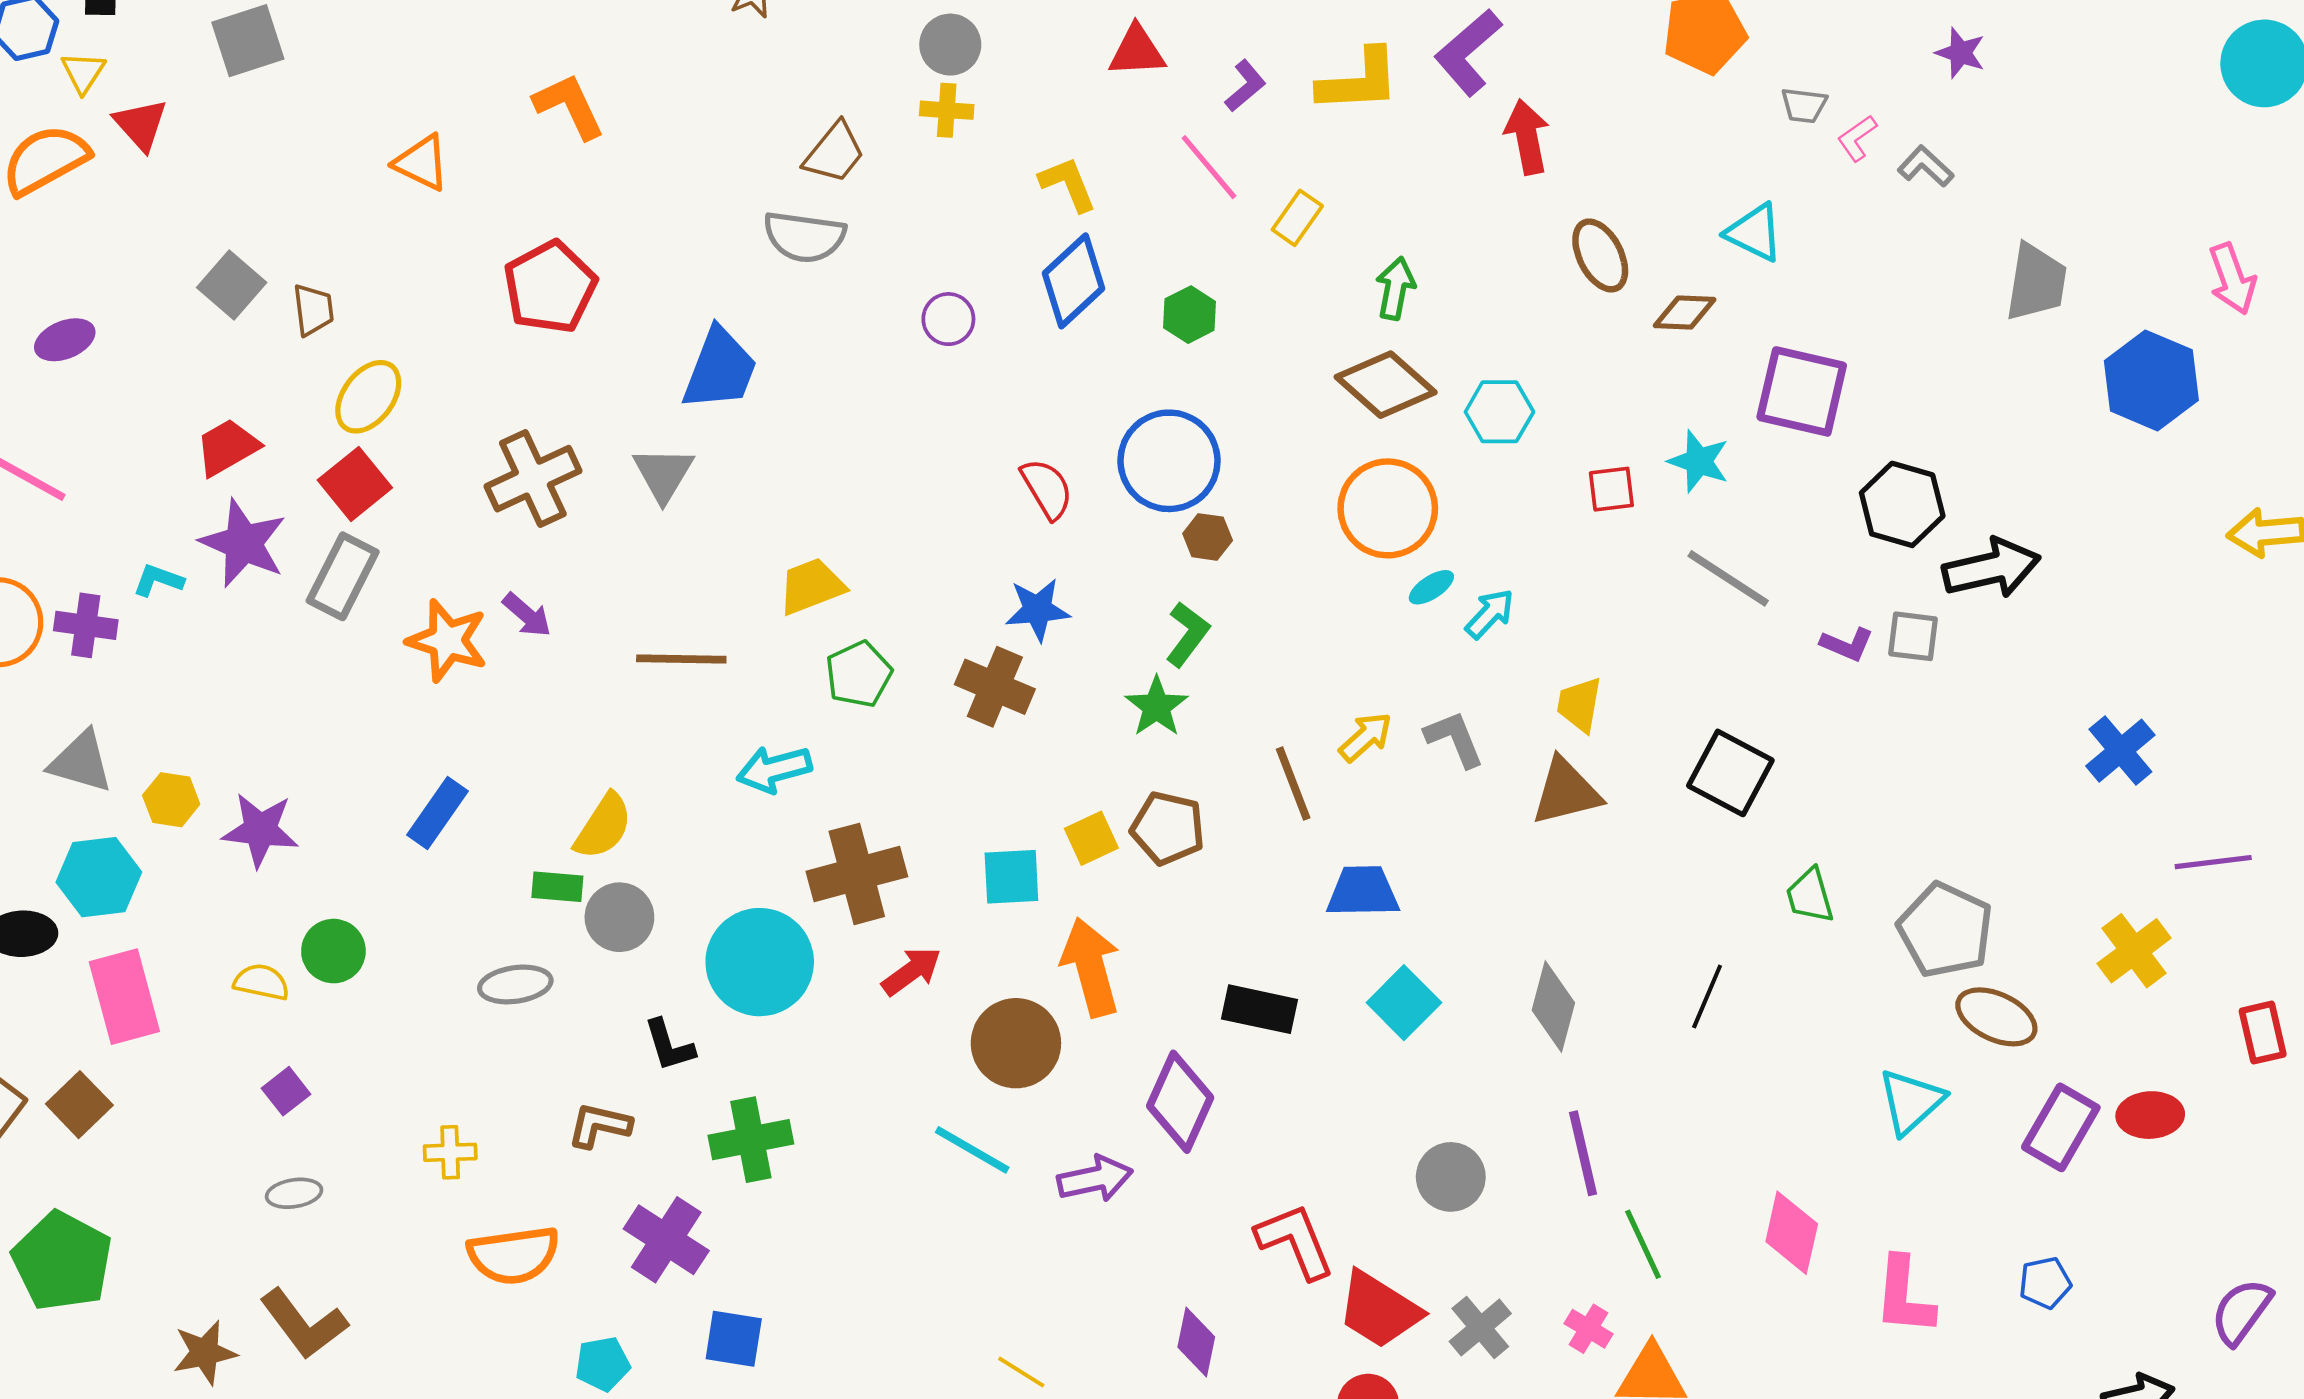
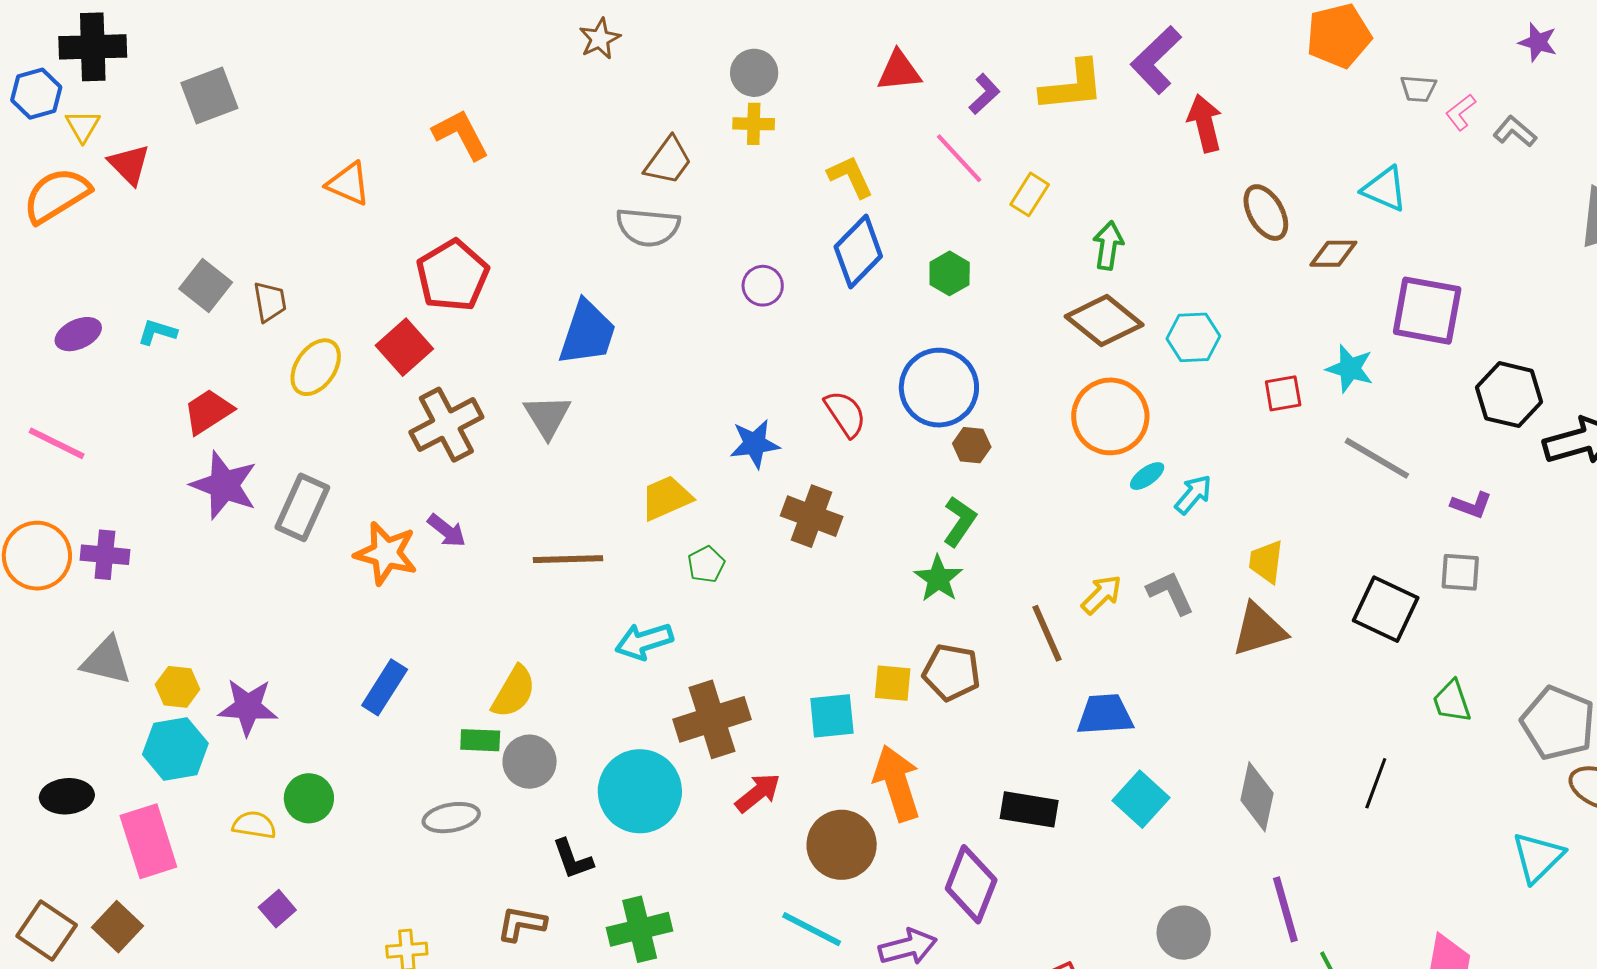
red square: (355, 484) -> (404, 347), moved
cyan L-shape: (158, 580) -> (157, 332), moved
blue star: (1038, 610) -> (755, 444), moved
gray square: (1913, 636) -> (1460, 572), moved
green pentagon: (859, 674) -> (706, 564), size x0.7
brown cross: (995, 687) -> (812, 516), moved
yellow square: (1091, 838) -> (893, 683), turned 33
cyan hexagon: (99, 877) -> (175, 749), moved

